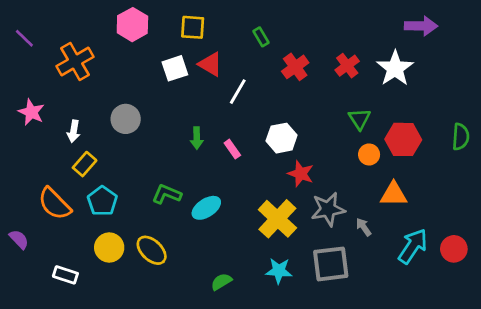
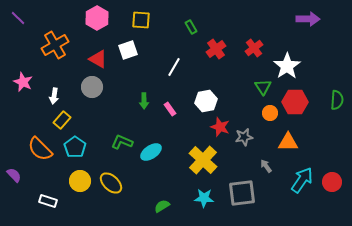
purple line: (24, 38) -> (18, 18), moved
red triangle: (210, 64) -> (98, 59), moved
white star: (395, 68) -> (287, 66), moved
gray star: (328, 209) -> (244, 137), moved, size x0.7

